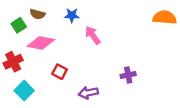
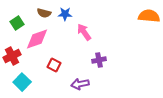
brown semicircle: (37, 14) -> (44, 13), moved
pink diamond: (41, 43) -> (37, 39), turned -30
purple cross: (128, 75) -> (99, 60), moved

